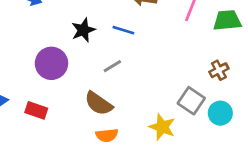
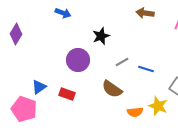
blue line: (123, 30) -> (146, 69), moved
orange semicircle: (107, 135) -> (135, 112), moved

